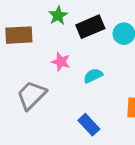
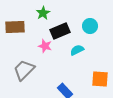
black rectangle: (90, 27) -> (60, 31), moved
cyan semicircle: (93, 76) -> (77, 50), moved

